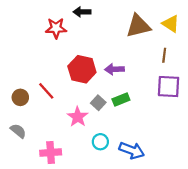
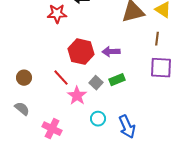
red line: (46, 91) -> (61, 78), moved
blue arrow: (132, 150) -> (127, 127), turned 45
pink cross: (51, 153) -> (52, 129), turned 30

